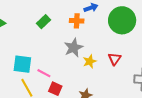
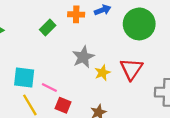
orange cross: (77, 21) -> (76, 14), moved
red triangle: (115, 59) -> (131, 69), size x1.5

